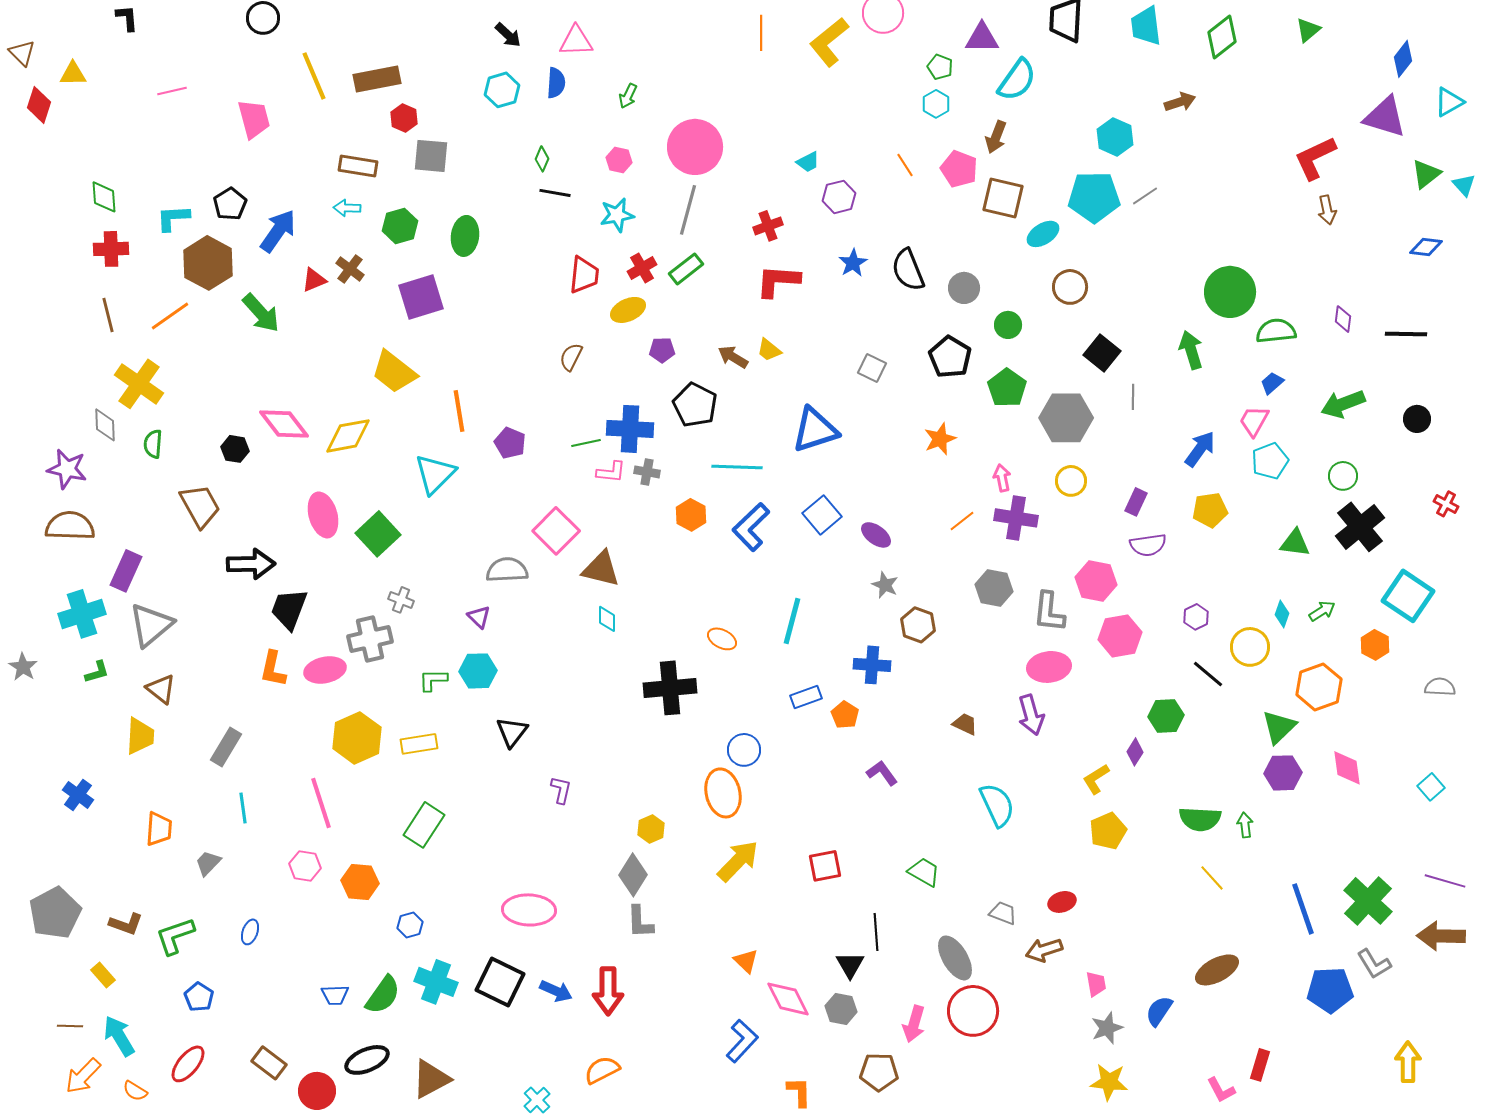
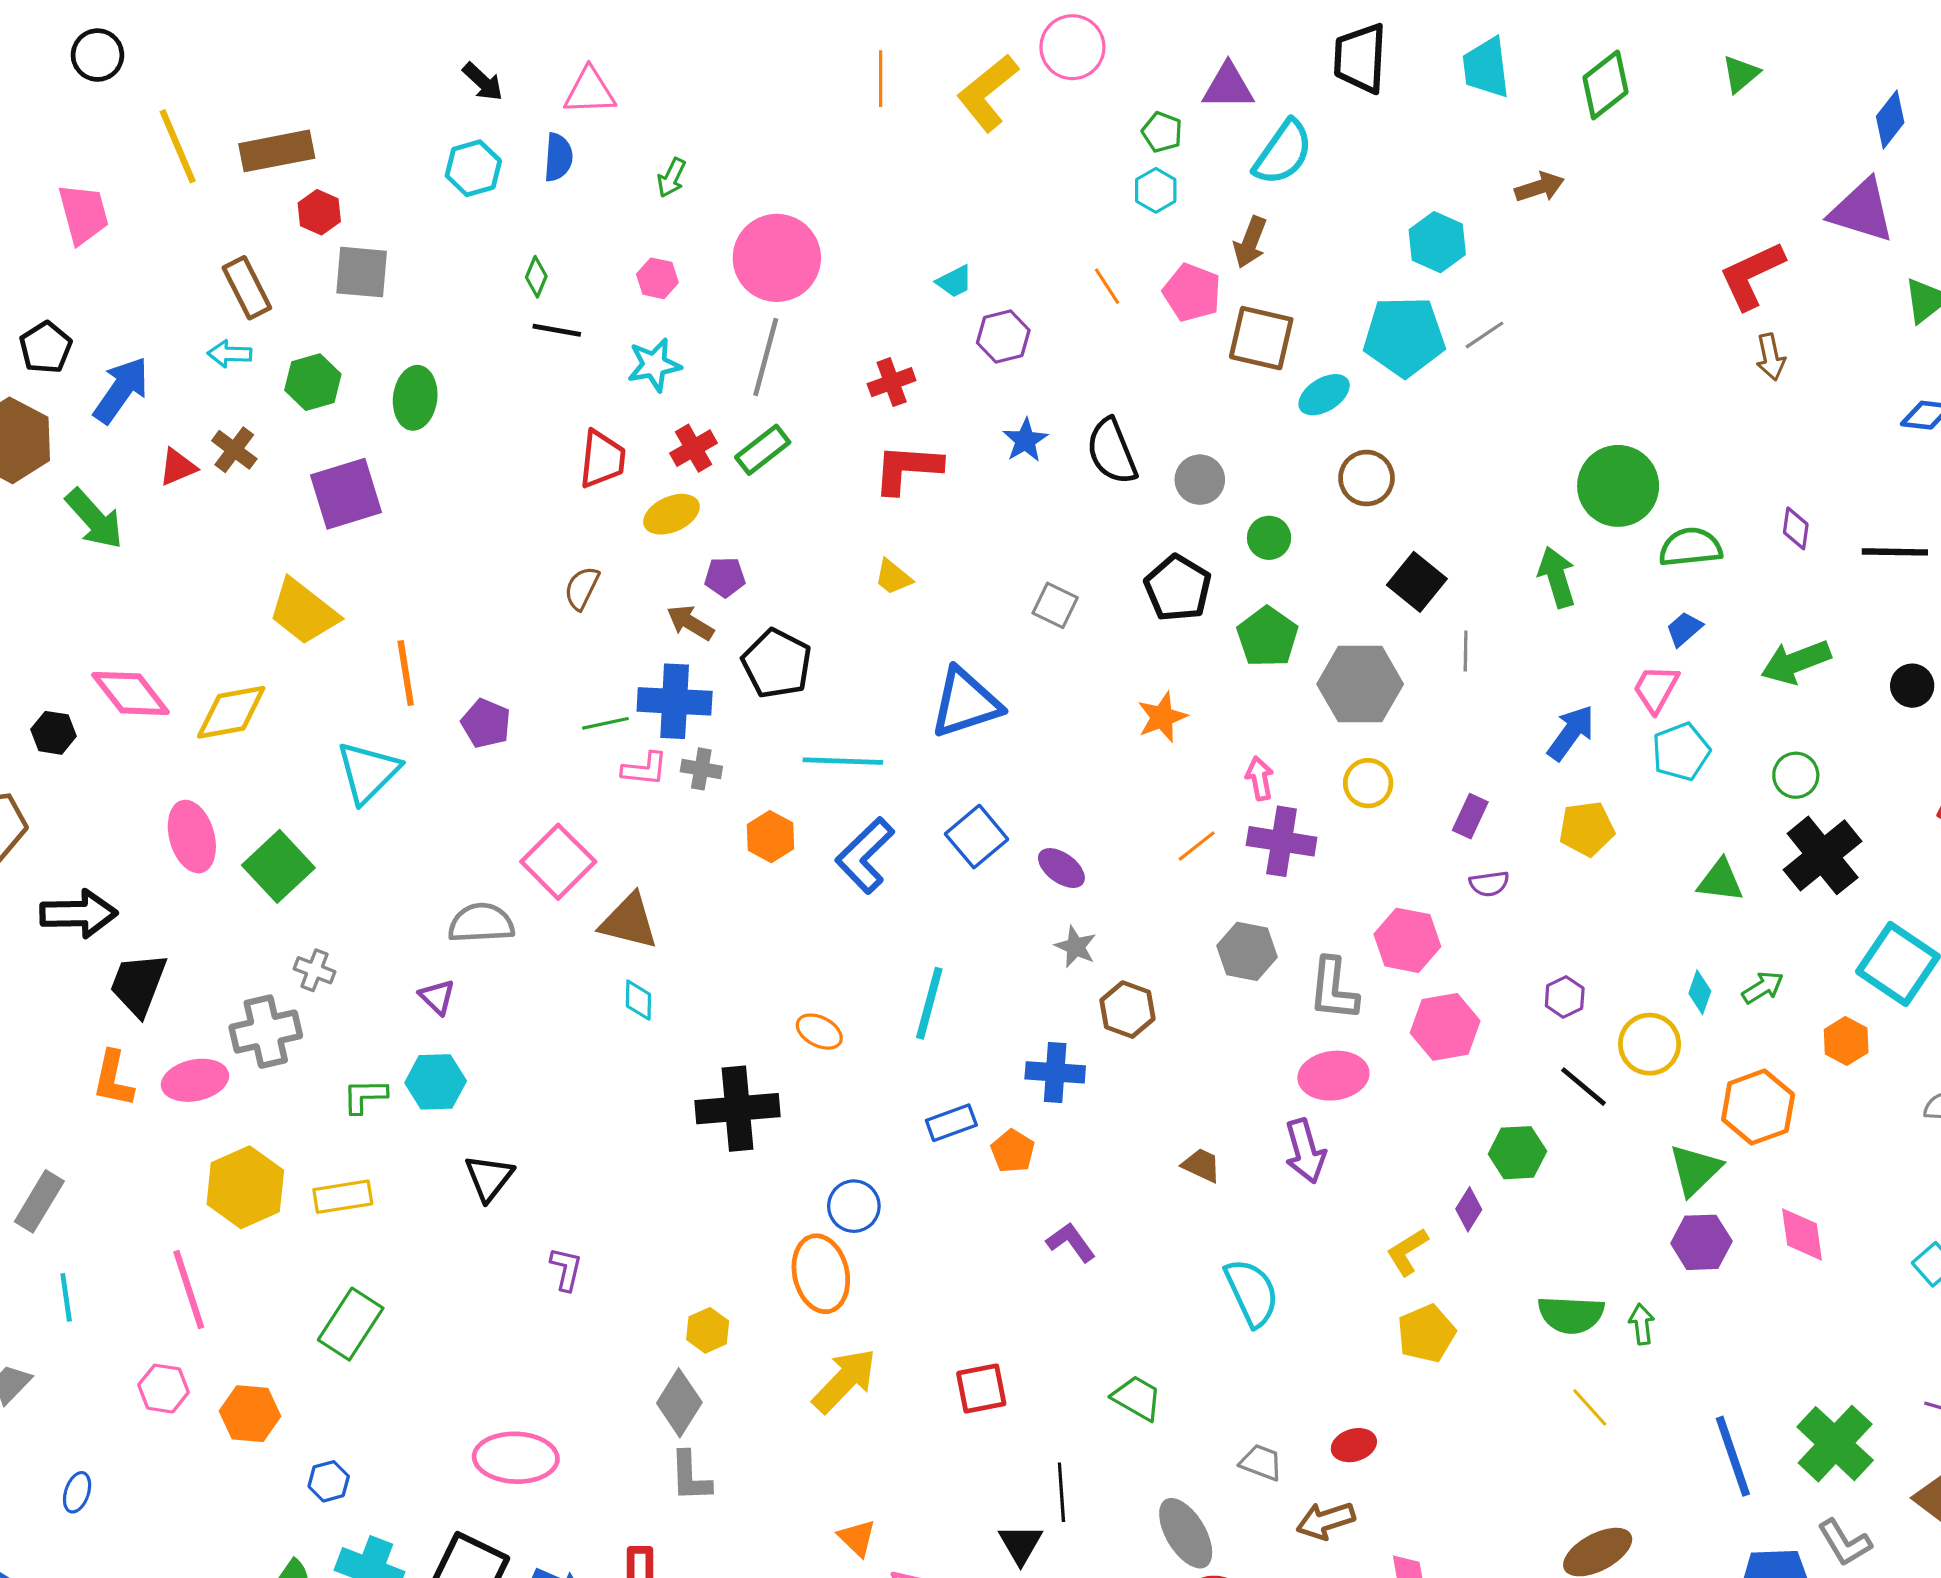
brown rectangle: (358, 166) -> (247, 288), turned 54
brown arrow: (733, 357) -> (690, 623), moved
purple semicircle: (1148, 545) -> (1489, 884), size x0.7

